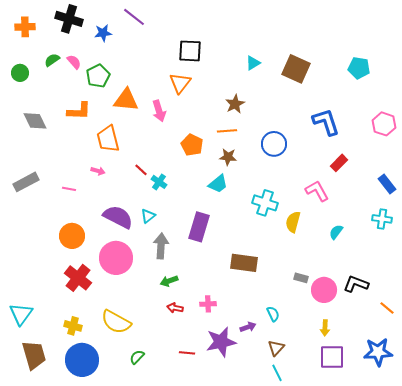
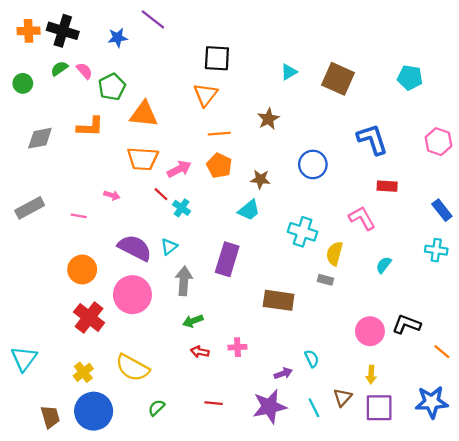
black cross: (69, 19) -> (63, 31), moved
pink arrow: (159, 111) -> (179, 169), moved, turned -100
gray diamond: (35, 121) -> (40, 138), turned -75
orange line: (227, 131) -> (219, 134), moved
orange trapezoid: (108, 139) -> (143, 159), moved, turned -72
red rectangle: (339, 163) -> (387, 186), turned 48
gray rectangle: (301, 278) -> (325, 280), moved
yellow cross: (73, 326) -> (83, 372), turned 36
purple star: (221, 342) -> (269, 407), moved
brown triangle: (276, 348) -> (343, 397), moved
brown trapezoid: (34, 355) -> (50, 417), moved, size x0.7
cyan line: (277, 373) -> (314, 408), moved

